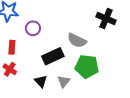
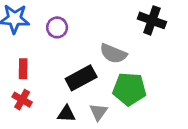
purple circle: (33, 28) -> (57, 27), moved
black triangle: (41, 81) -> (66, 114), turned -40

